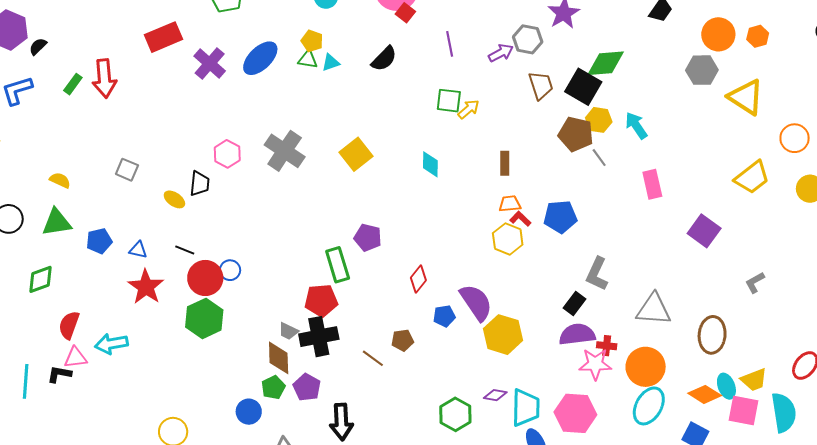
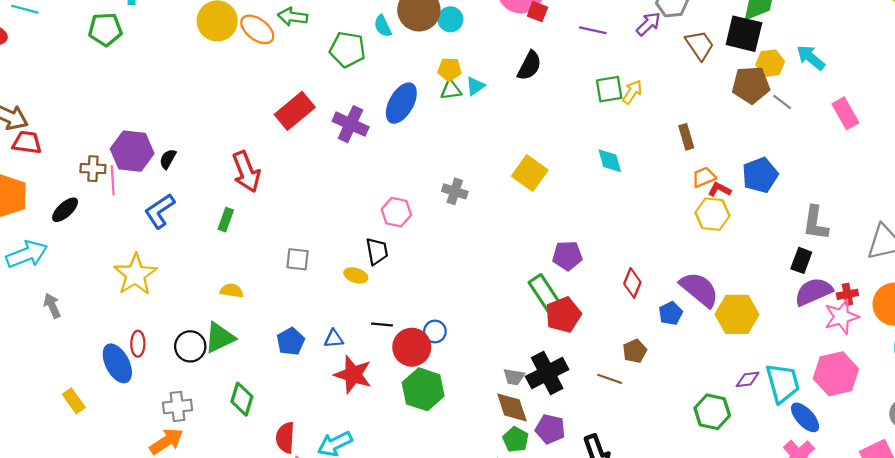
purple line: (450, 44) -> (593, 30), turned -50
green rectangle: (73, 84) -> (226, 220), moved
gray cross: (285, 151) -> (455, 191), size x0.6
green triangle: (57, 222) -> (220, 338), moved
green diamond: (41, 279) -> (242, 399), turned -36
red pentagon: (321, 300) -> (563, 315), moved

